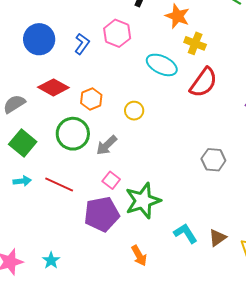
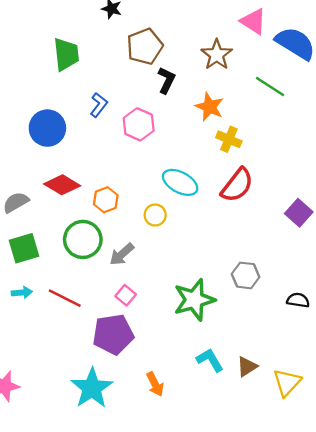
blue L-shape: (82, 44) -> (99, 105), moved
cyan ellipse: (162, 65) -> (180, 182), moved
green square: (23, 143) -> (24, 248), turned 32
green star: (143, 201) -> (194, 300), moved
cyan star: (51, 260) -> (92, 388), moved, size x2.0

